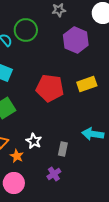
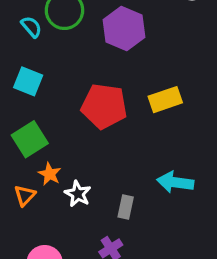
purple hexagon: (76, 40) -> (124, 28), moved
orange star: (17, 156) -> (50, 174), moved

